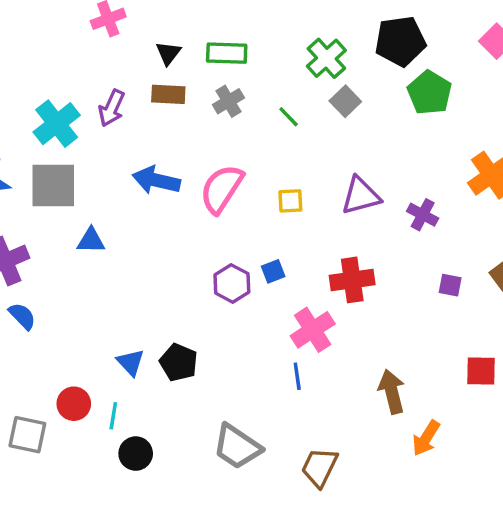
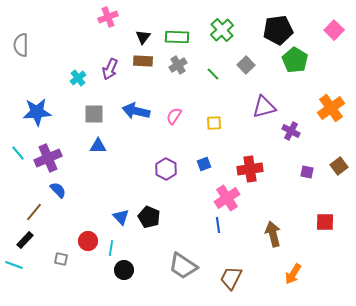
green cross: (326, 58) -> (222, 30), moved
cyan cross: (57, 124) -> (78, 78), size x0.6
gray square: (53, 185) -> (94, 114), moved, size x0.7
pink semicircle: (222, 189) -> (174, 116), size x0.6
purple triangle: (361, 196) -> (264, 107), moved
purple hexagon: (232, 283) -> (166, 169), moved
gray square: (27, 435) -> (61, 259), size x0.6
orange arrow: (426, 438) -> (293, 274), moved

